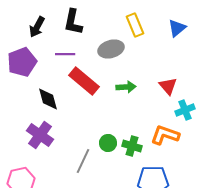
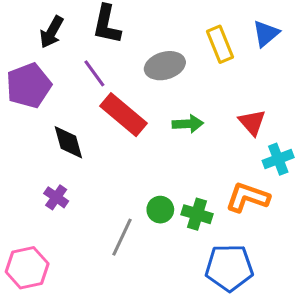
yellow rectangle: (135, 25) -> (220, 44), moved
purple line: (65, 54) -> (94, 73), turned 54
purple cross: (40, 135) -> (56, 197), size x0.6

